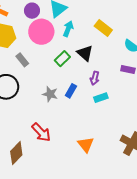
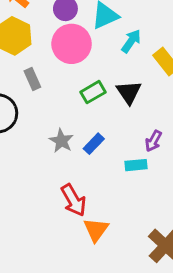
cyan arrow: (68, 29) -> (131, 41), moved
purple arrow: (95, 78) -> (153, 141), moved
red arrow: (41, 132) -> (74, 200), moved

